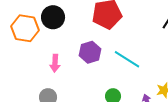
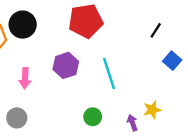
cyan line: (127, 59) -> (109, 74), turned 40

